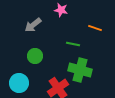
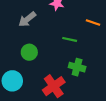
green cross: (80, 70) -> (77, 67), size x0.7

